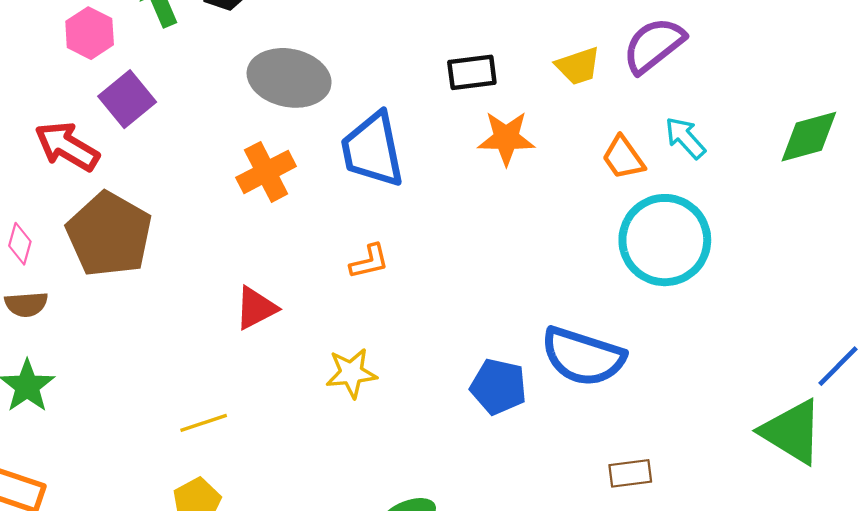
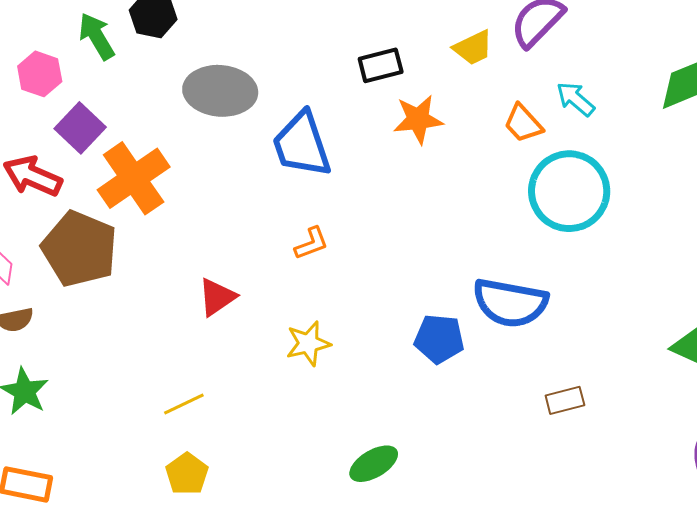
orange cross: (266, 172) -> (134, 178), moved, size x1.4

